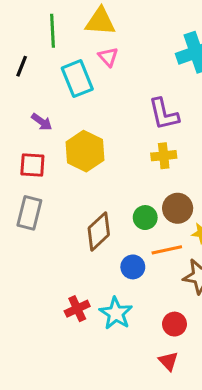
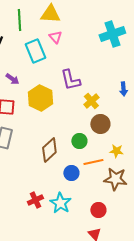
purple L-shape: (164, 114) -> (70, 80), moved
yellow cross: (164, 156) -> (91, 101), turned -35
brown circle: (178, 208) -> (100, 124), moved

